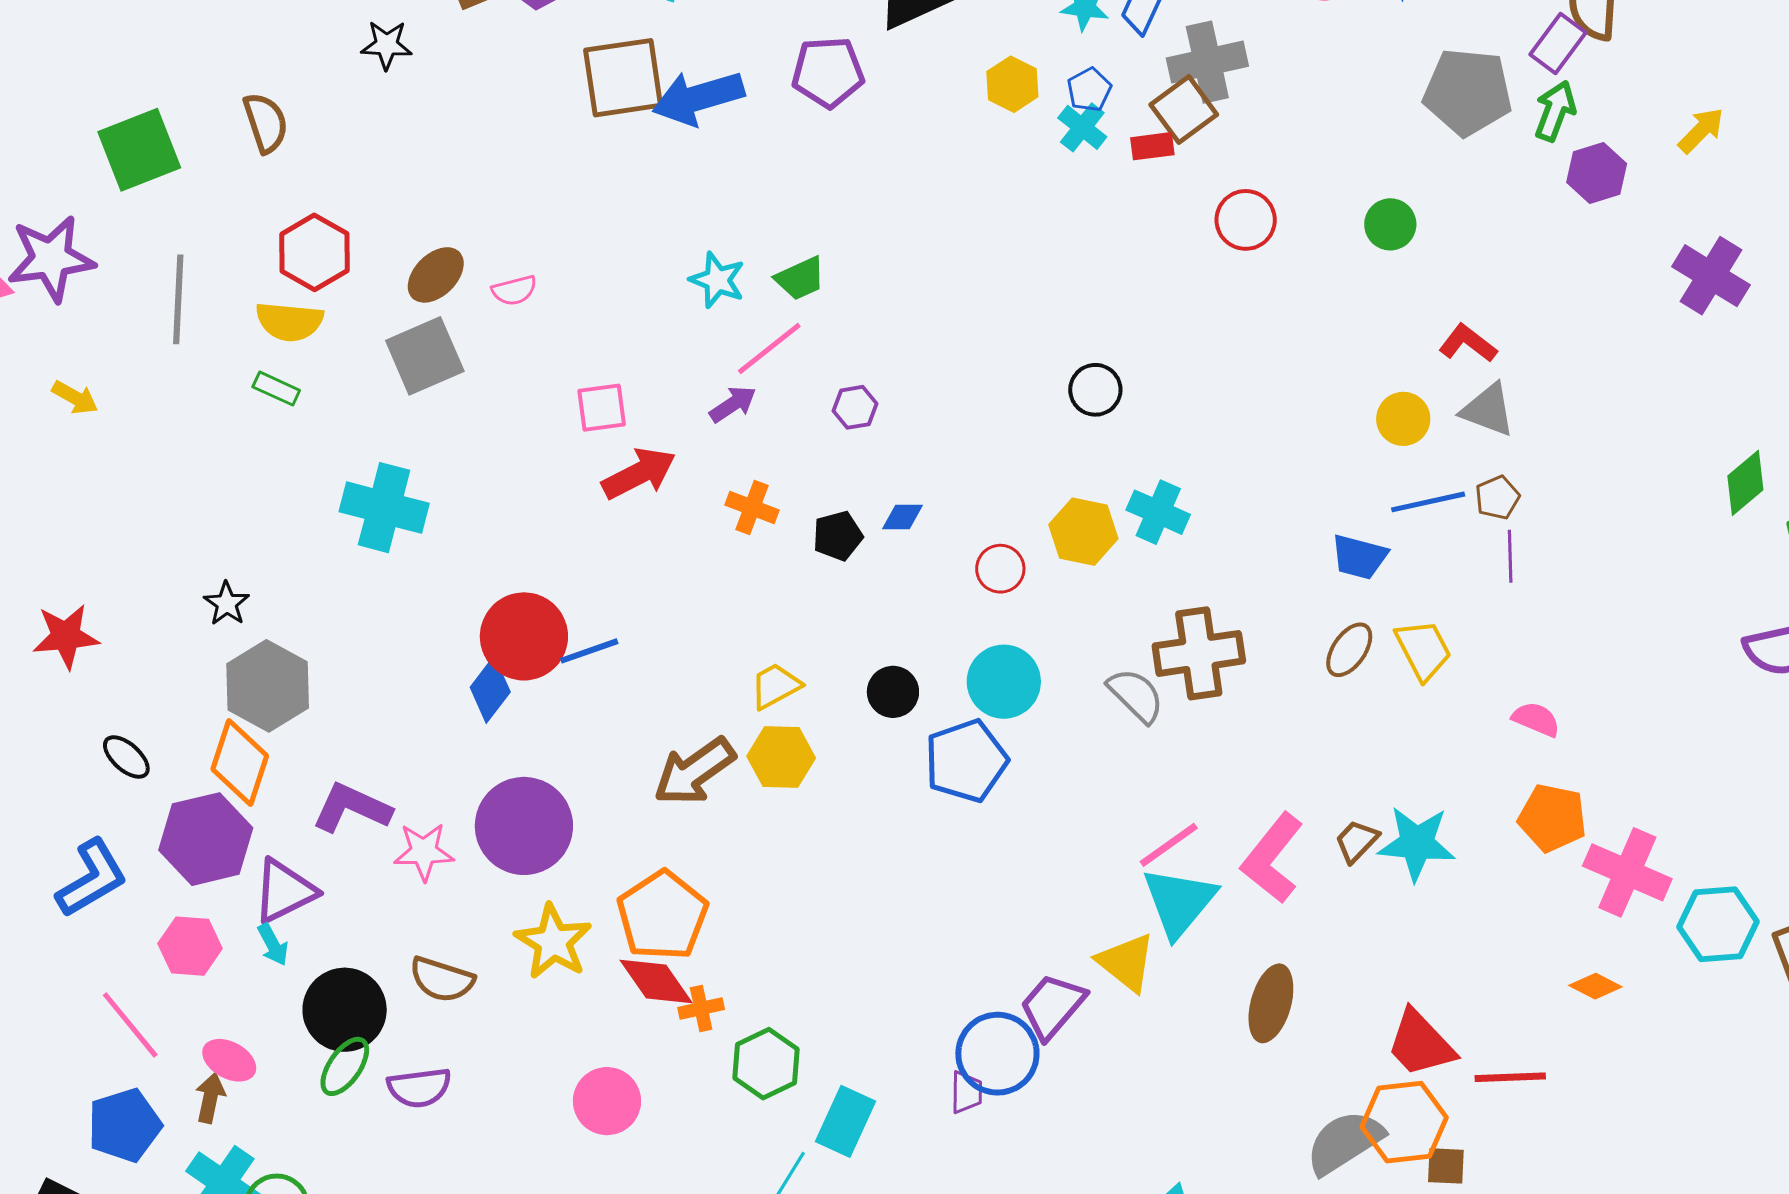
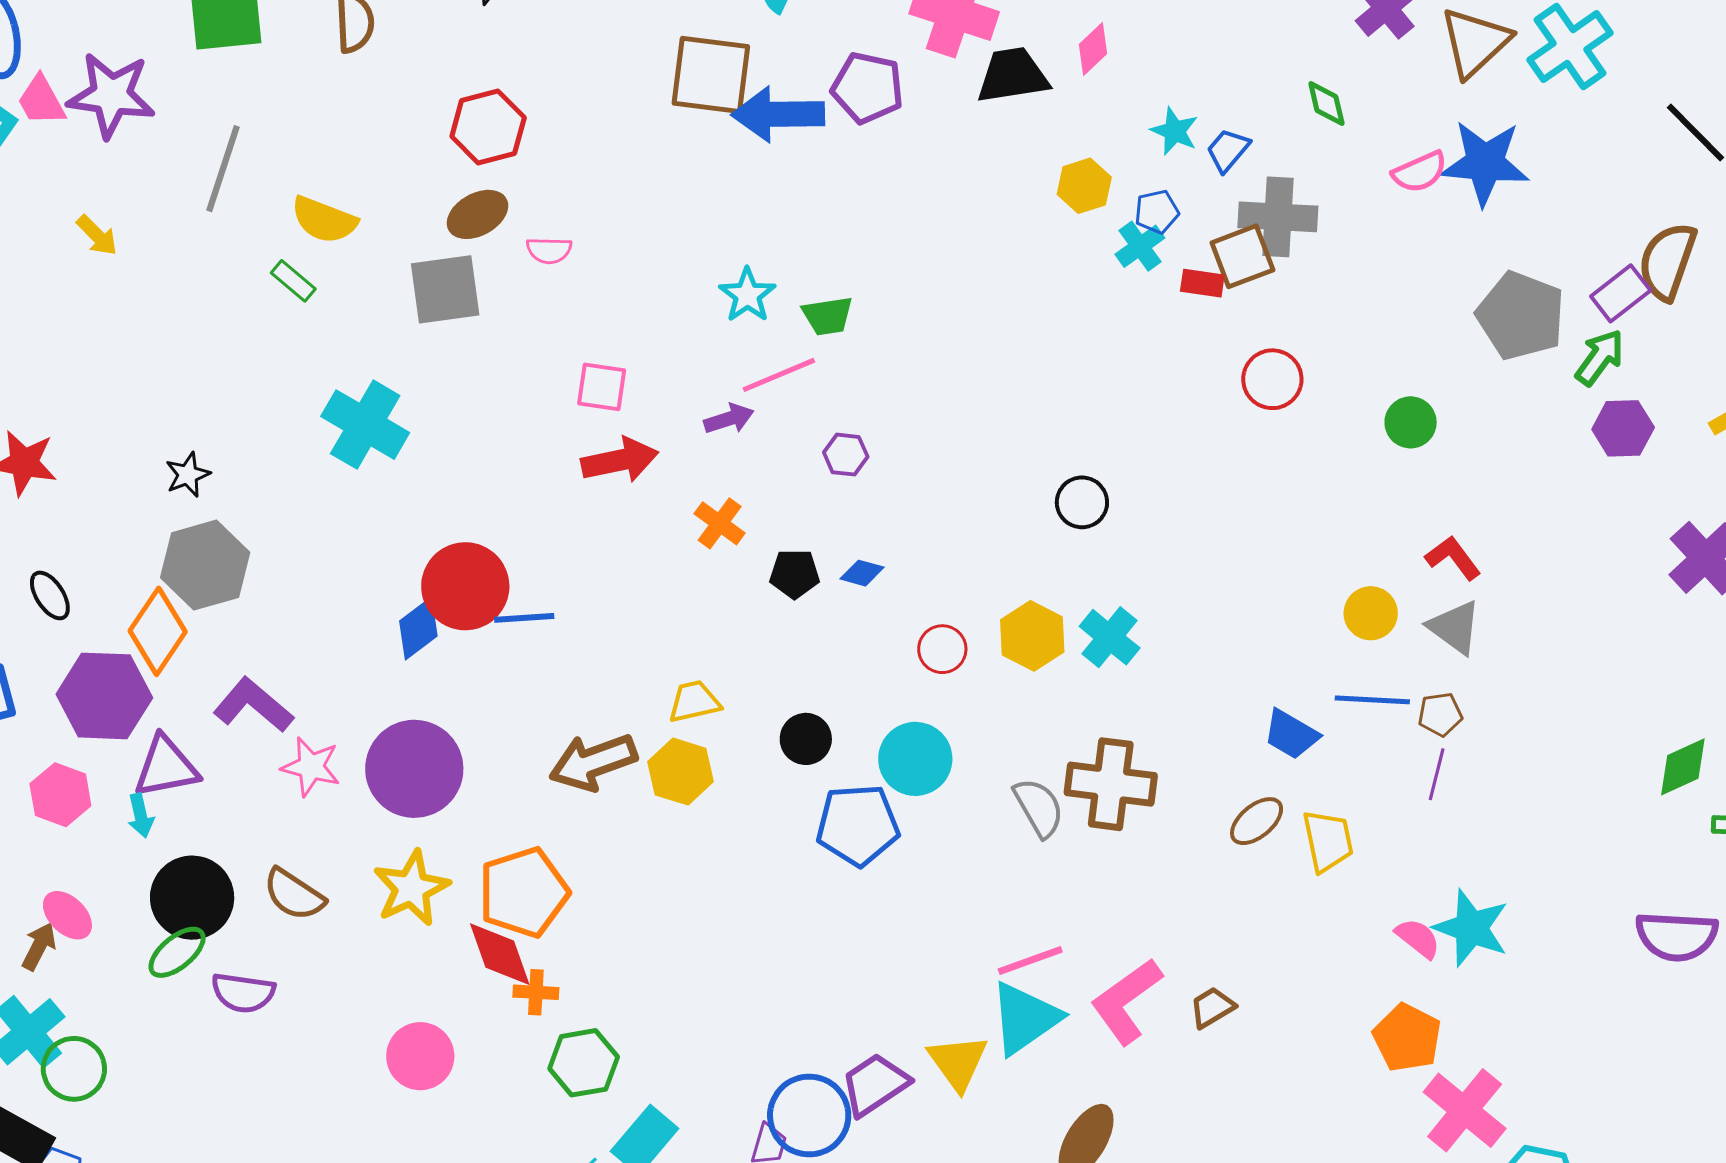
purple pentagon: (828, 72) -> (867, 88), moved
red hexagon: (314, 252) -> (488, 127), moved
cyan star: (1417, 843) -> (1471, 928), moved

